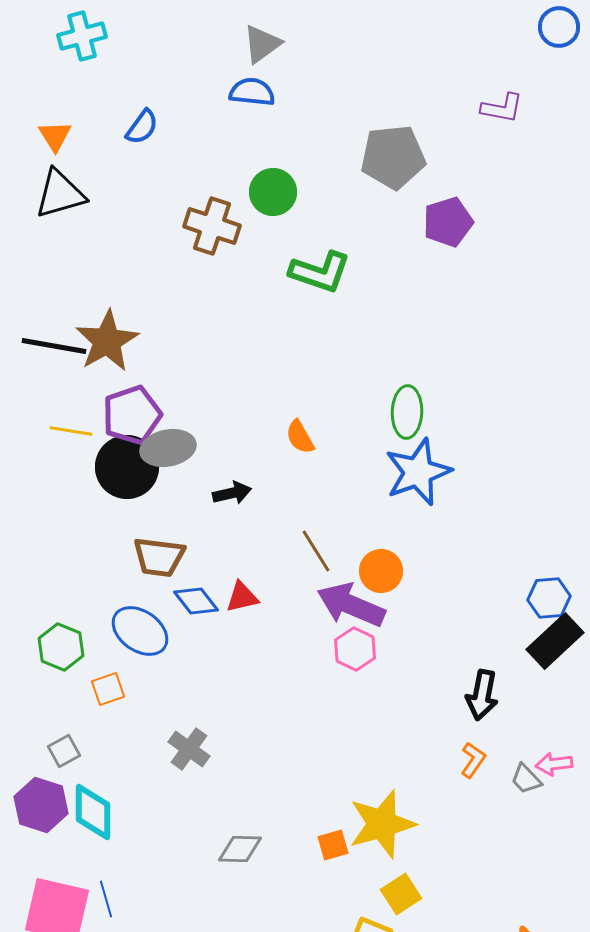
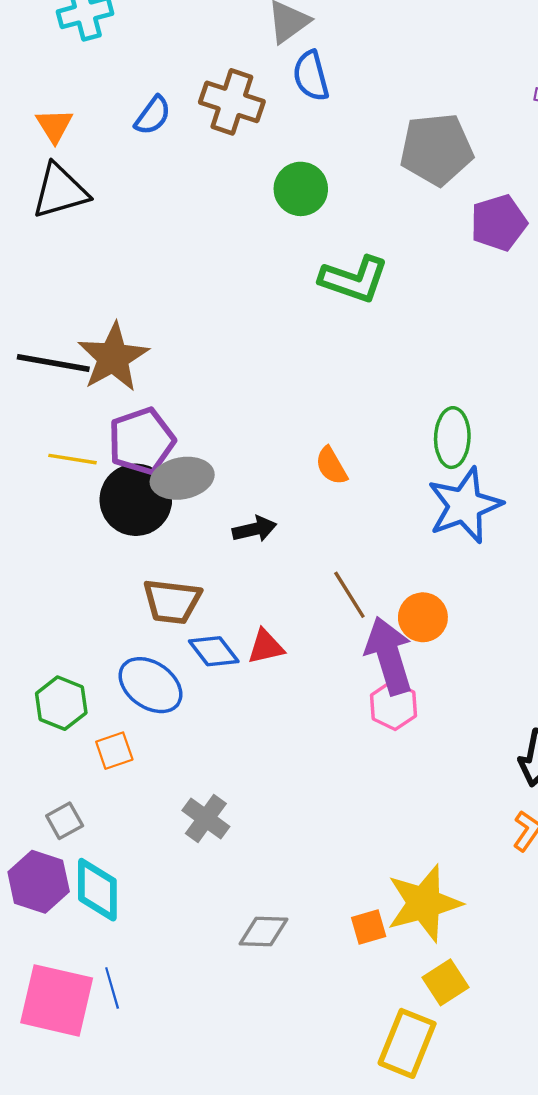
blue semicircle: (252, 92) -> (311, 76), moved, turned -111
brown cross: (212, 226) -> (232, 102), moved
purple arrow: (351, 605) -> (389, 656), turned 50

